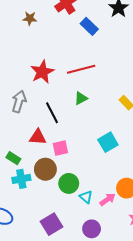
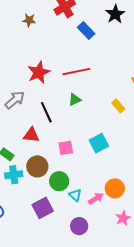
gray arrow: (19, 101) -> (15, 100), turned 30
pink square: (60, 148) -> (66, 148), moved
purple square: (51, 224) -> (43, 208), moved

